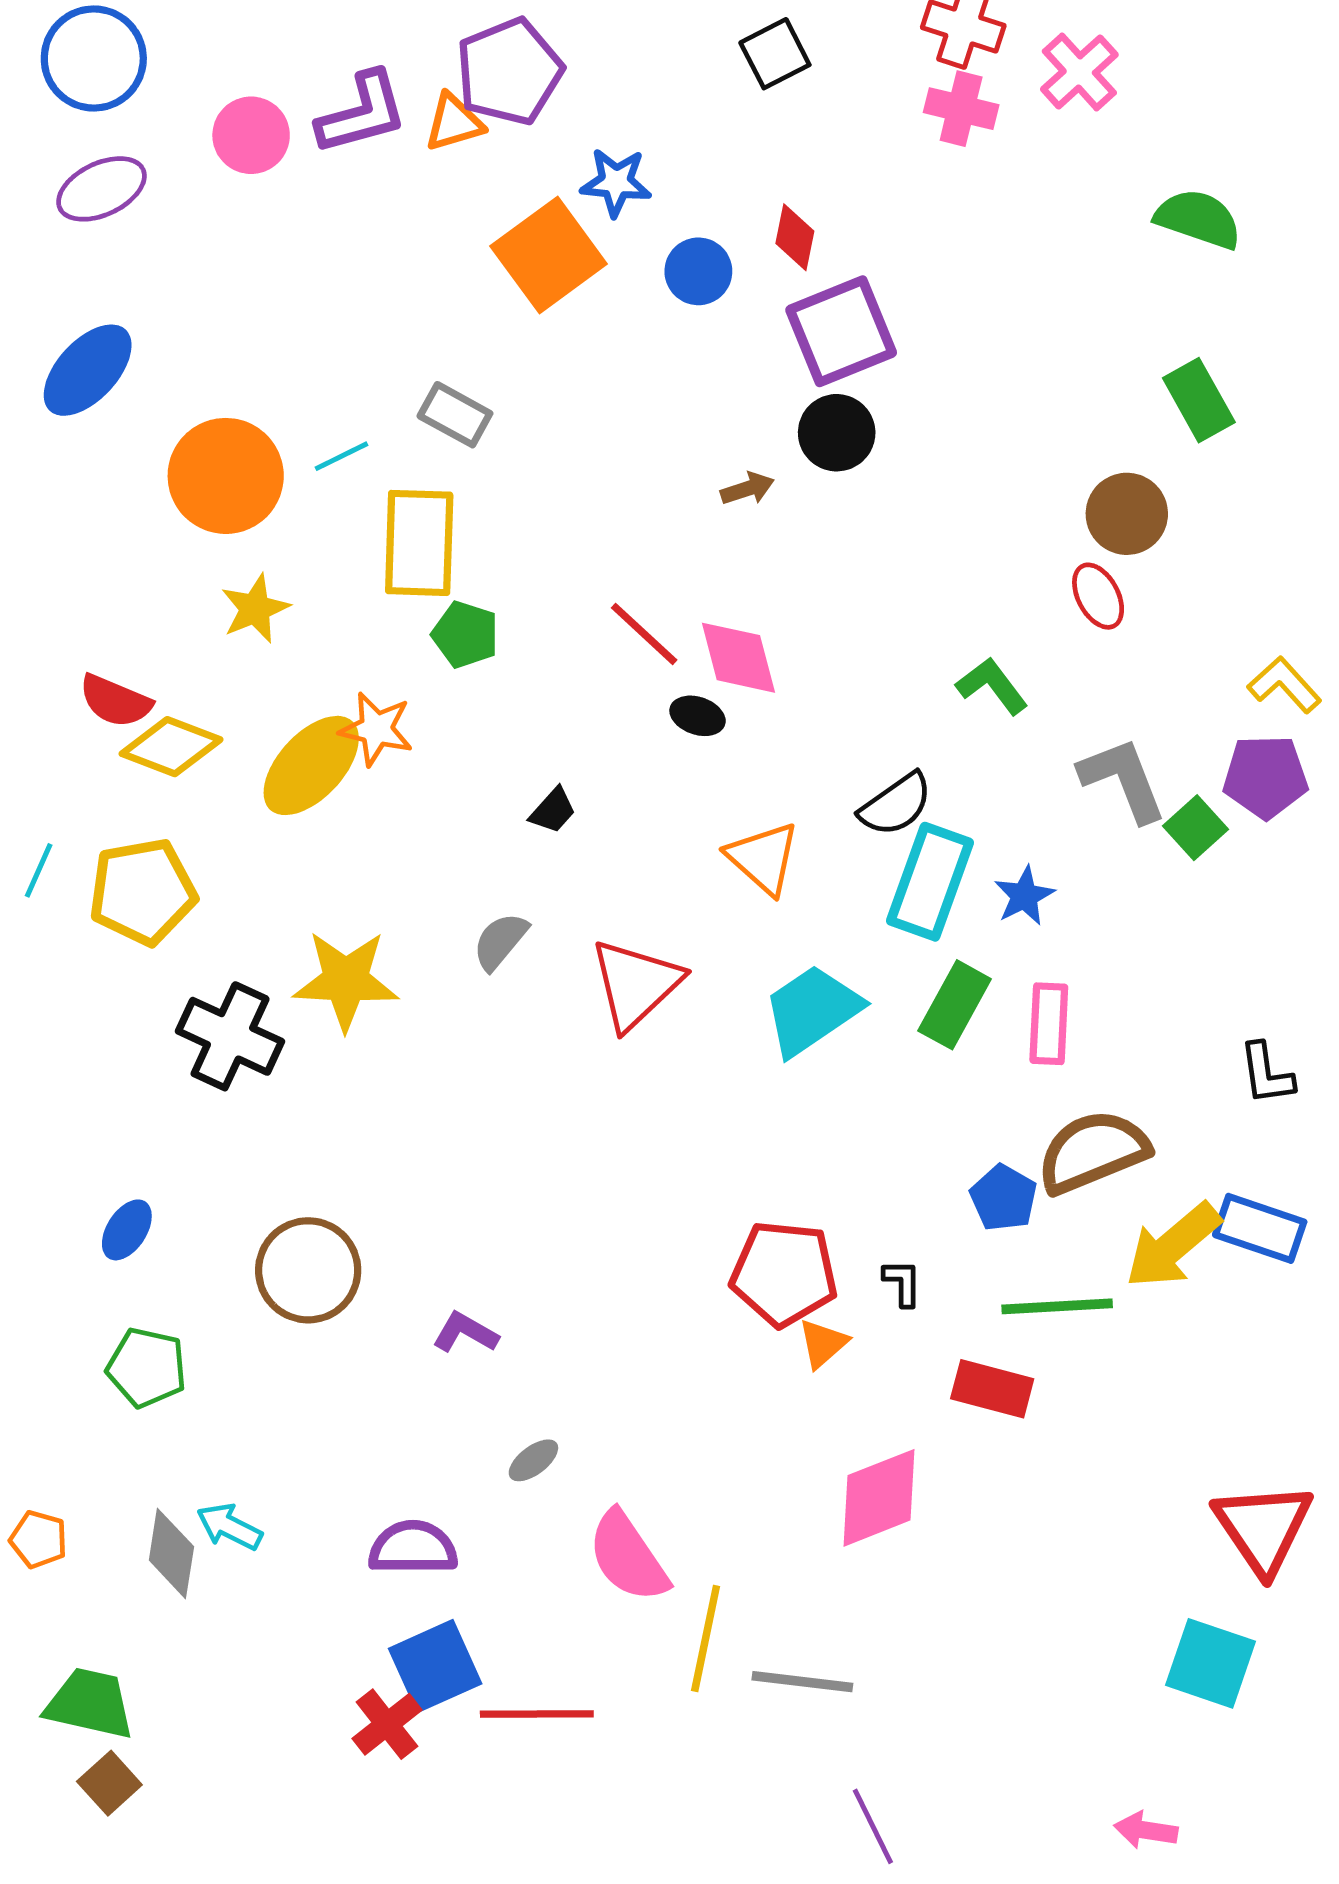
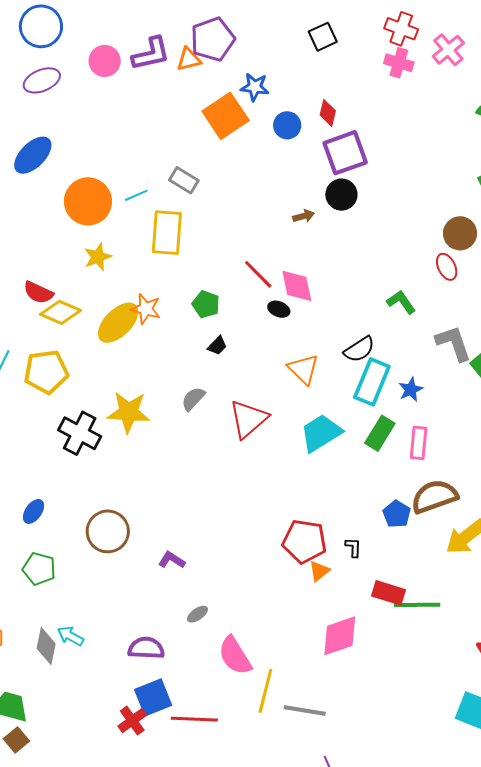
green pentagon: (465, 635) -> (206, 304), moved
green line: (1057, 1306) -> (417, 605), moved

